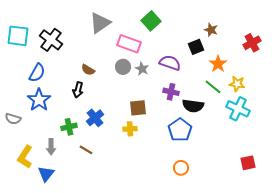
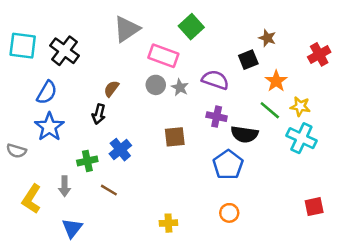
brown semicircle: (88, 70) -> (111, 89), turned 96
yellow cross: (130, 129) -> (168, 223), moved
blue triangle: (46, 174) -> (72, 228), moved

